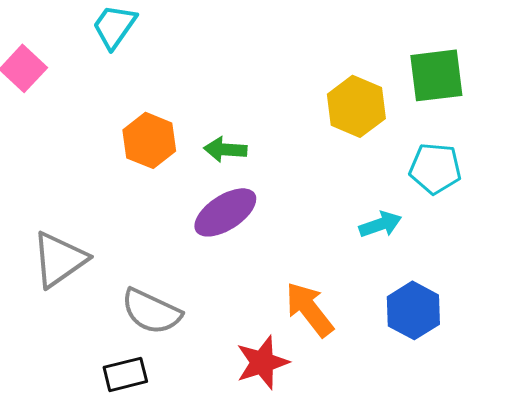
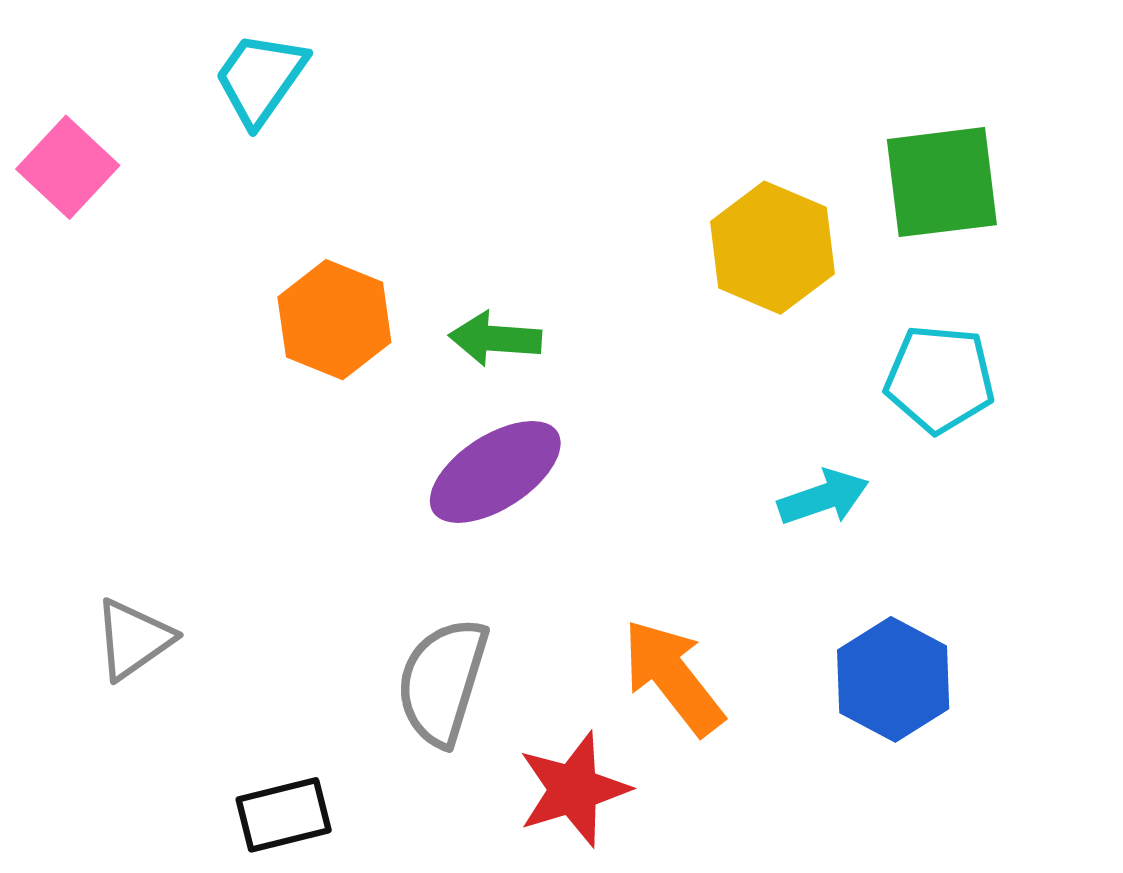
gray triangle: (59, 259) -> (133, 639), moved, size x0.7
gray semicircle: (151, 311) -> (442, 681), moved, turned 82

